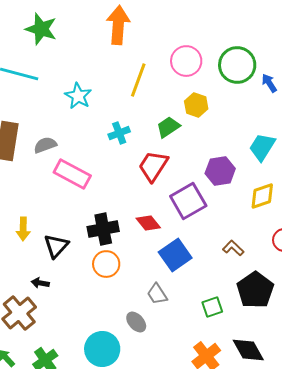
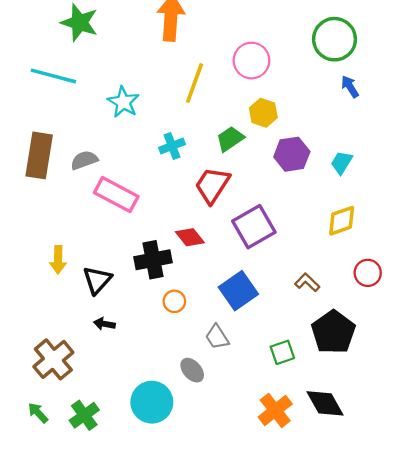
green circle: (237, 65) -> (335, 39), moved
cyan trapezoid: (262, 147) -> (342, 163), size x0.7
purple hexagon: (220, 171) -> (292, 154), moved
red diamond: (148, 223) -> (190, 237), moved
orange circle: (106, 264) -> (174, 301), moved, size x0.7
black arrow: (40, 283) -> (104, 324), moved

